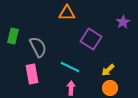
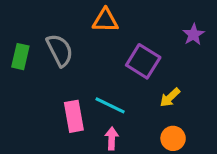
gray semicircle: (38, 47) -> (60, 50), moved
yellow arrow: (108, 70) -> (170, 97), moved
pink rectangle: (32, 74) -> (74, 116), moved

